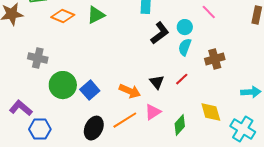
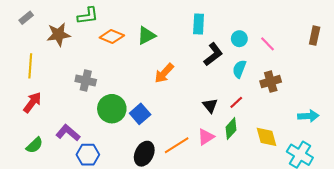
pink line: (209, 12) -> (268, 44), moved
cyan circle: (185, 27) -> (239, 39), moved
orange arrow: (130, 91) -> (164, 73), moved, turned 110
green diamond: (180, 125) -> (231, 129), moved

